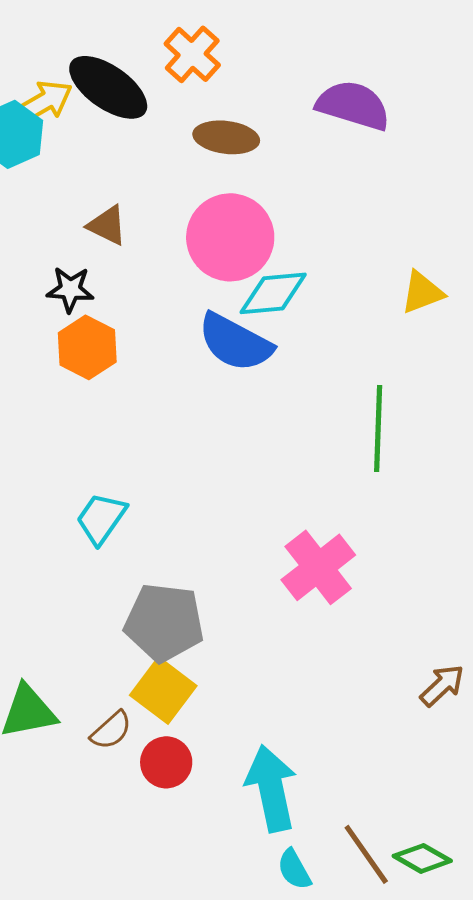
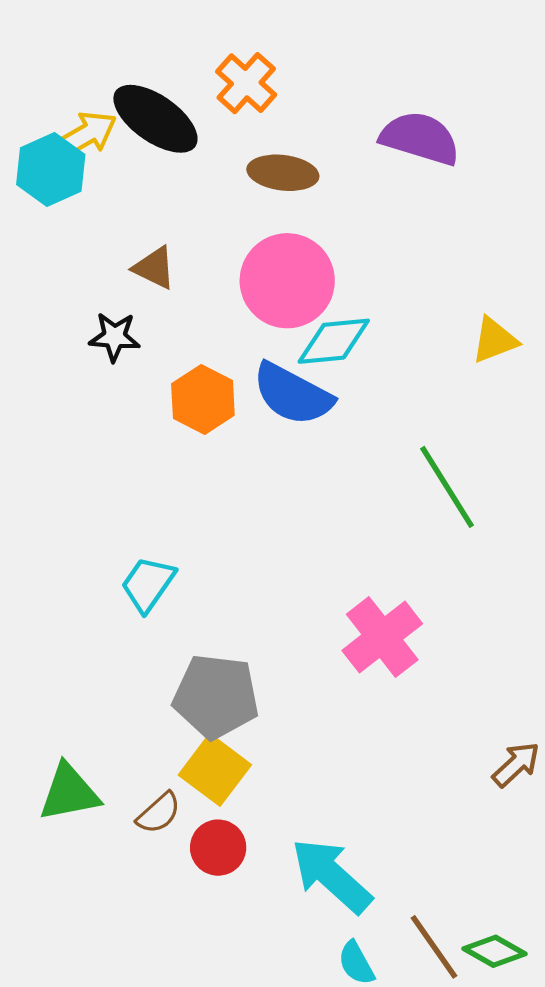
orange hexagon: (87, 347) -> (203, 399), moved
green line: (378, 428) -> (447, 487), turned -34
cyan arrow: (271, 788) -> (331, 876), turned -36

